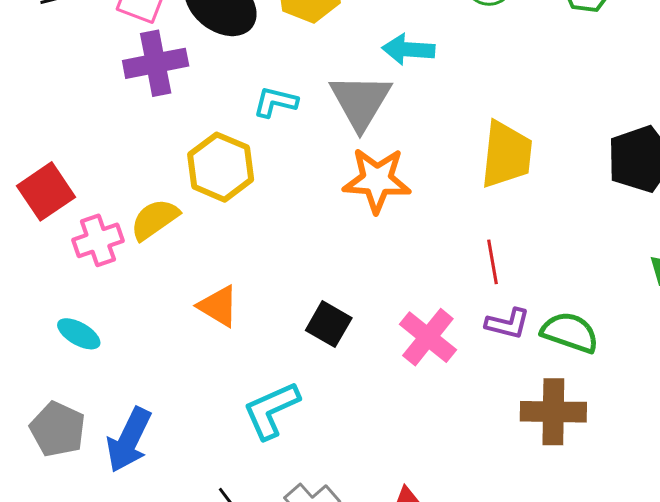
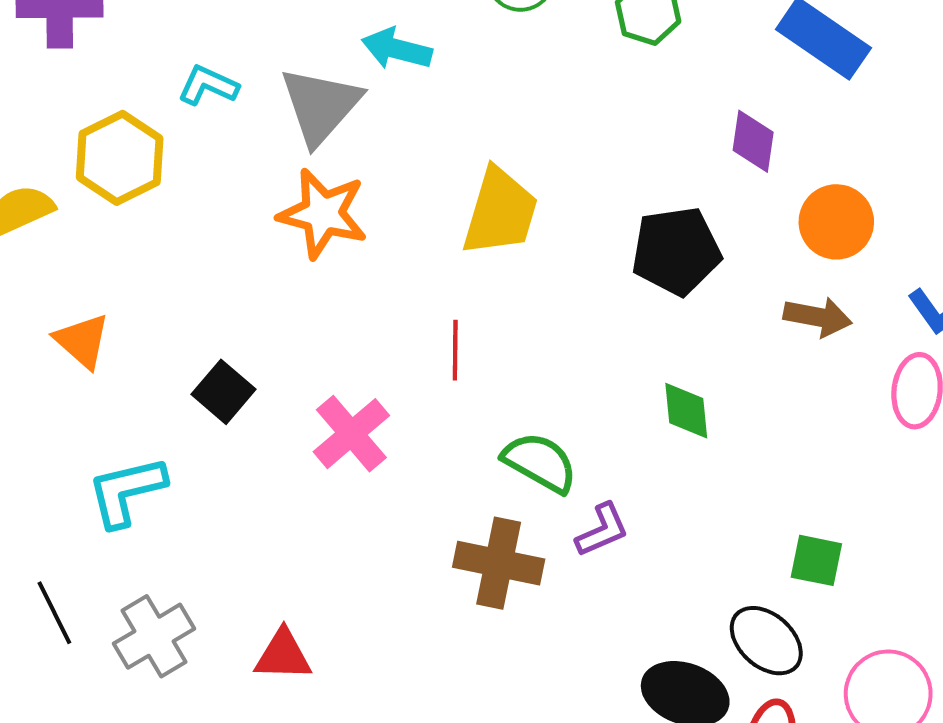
purple L-shape: (508, 324) -> (602, 530), moved, turned -48

